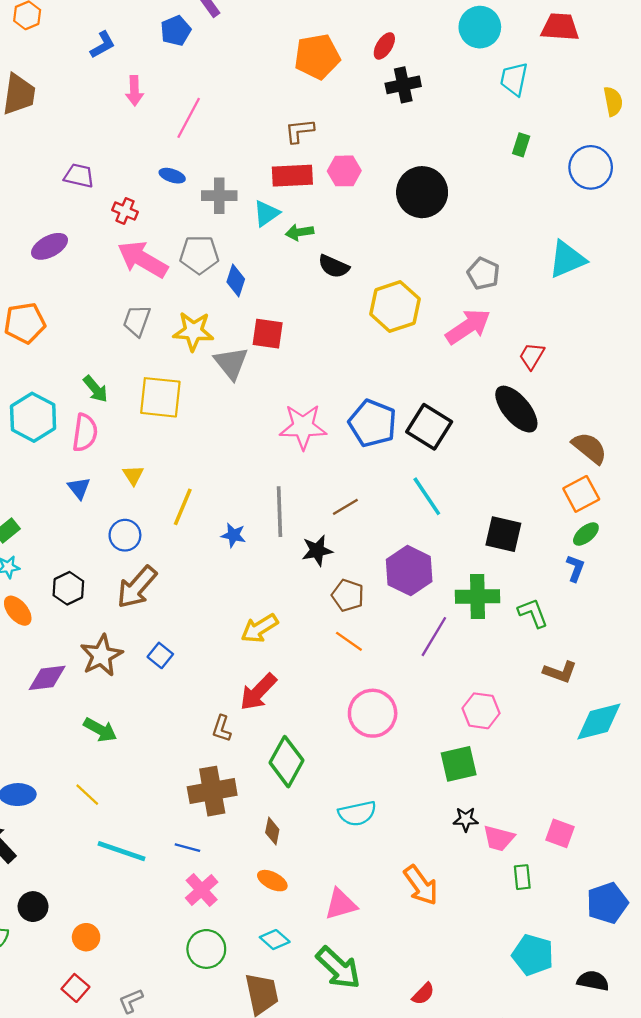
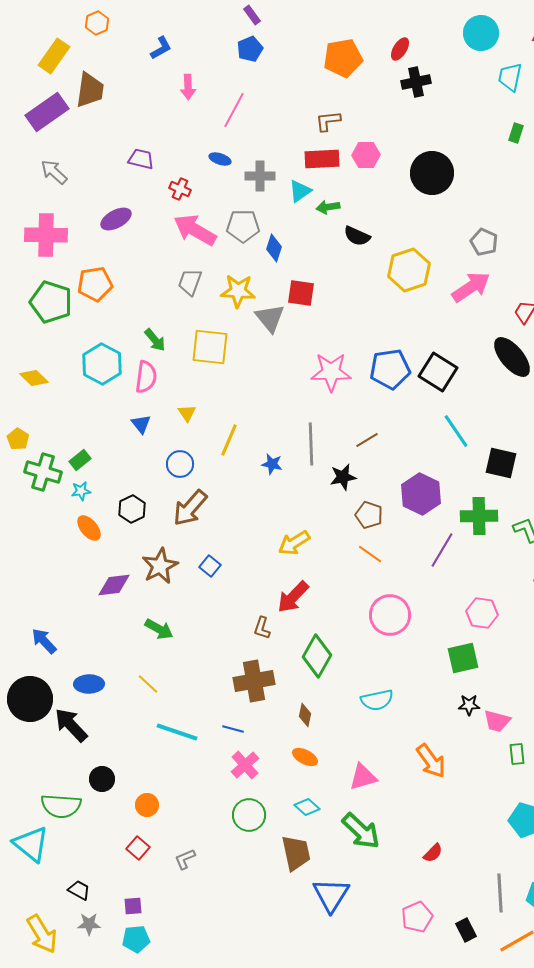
blue pentagon: (176, 31) -> (250, 49), moved
blue pentagon: (373, 423) -> (390, 369), turned -30
cyan line: (427, 496) -> (456, 431), moved

